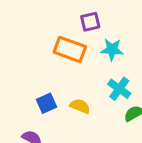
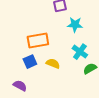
orange rectangle: (70, 49) -> (38, 41), moved, turned -30

